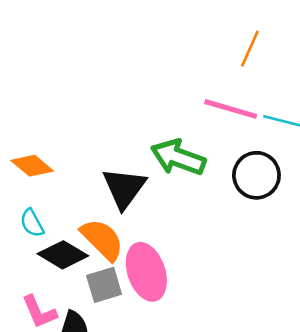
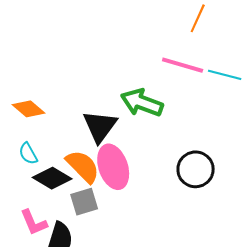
black circle: (256, 175) -> (196, 169), moved
pink ellipse: (146, 272) -> (113, 167), moved

